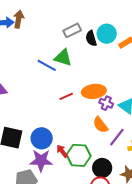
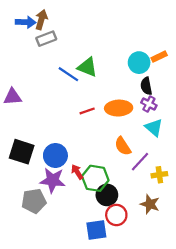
gray rectangle: (72, 30) -> (46, 39), moved
cyan circle: (107, 34) -> (139, 63), moved
black semicircle: (91, 38) -> (146, 86), moved
purple cross: (106, 103) -> (149, 104), moved
black circle: (102, 168) -> (107, 195), moved

